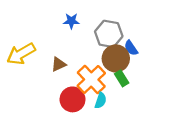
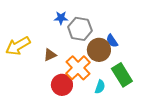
gray hexagon: (109, 34) -> (80, 29), moved
green rectangle: (122, 78) -> (122, 75), moved, size x1.6
cyan semicircle: (101, 101) -> (100, 87), moved

